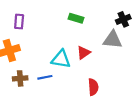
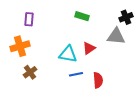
blue line: (45, 77) -> (76, 74), moved
brown cross: (20, 78) -> (30, 72), turned -32

